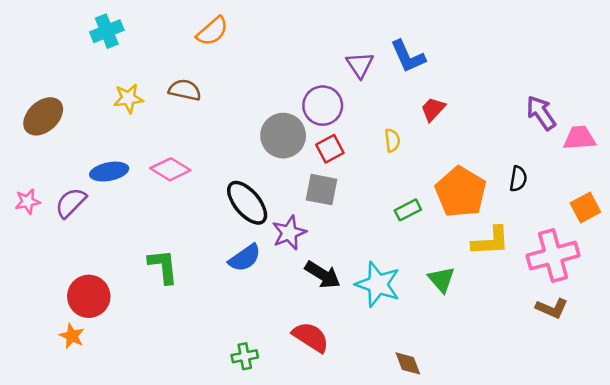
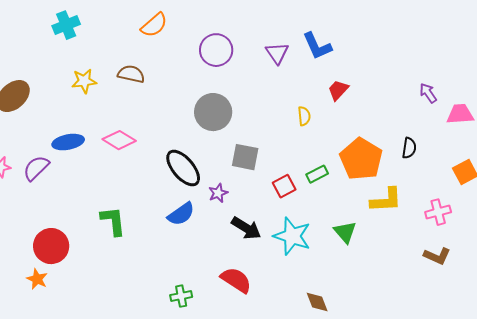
purple circle: (323, 106) -> (216, 50), moved
purple arrow: (541, 113) -> (428, 93), size x0.7
red square: (330, 149) -> (284, 186), moved
purple star: (289, 233) -> (218, 193), size x0.7
pink cross: (553, 256) -> (438, 212), size x0.6

